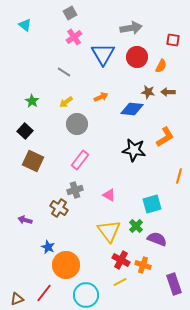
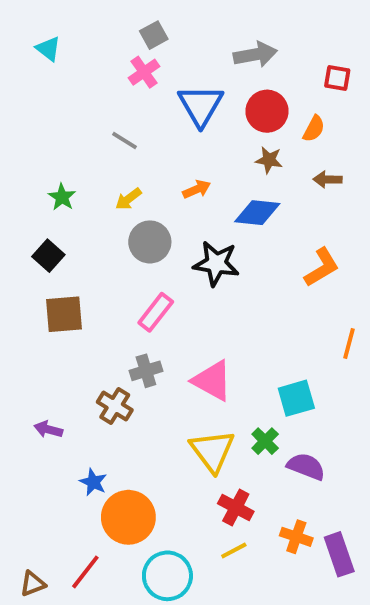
gray square: (70, 13) -> (154, 35), moved
brown star: (148, 92) -> (269, 160), moved
black star: (134, 150) -> (216, 263), moved
brown square: (33, 161) -> (64, 314), turned -30
pink triangle: (109, 195) -> (212, 381), size x1.6
orange cross: (143, 265) -> (296, 537), moved

